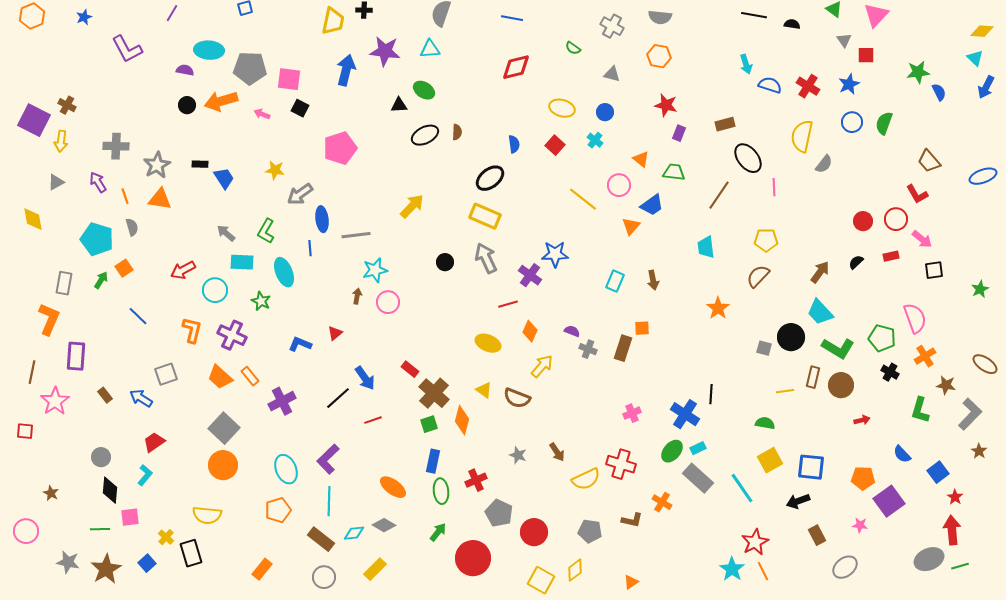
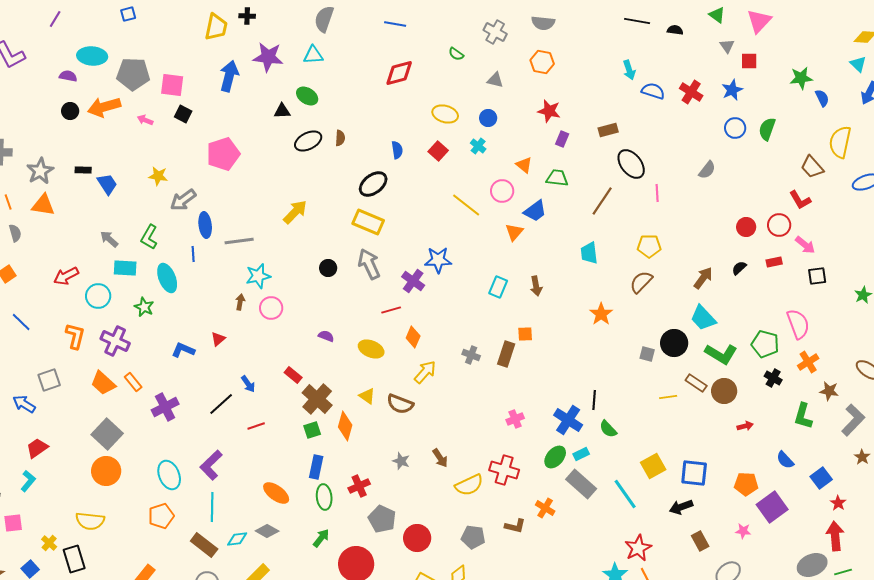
yellow semicircle: (802, 136) -> (840, 142), moved
purple semicircle: (572, 331) -> (326, 336), moved
brown rectangle: (813, 377) -> (696, 383), turned -70
blue arrow: (365, 378) -> (248, 384), size x0.7
green semicircle: (765, 423) -> (608, 429), moved, turned -144

